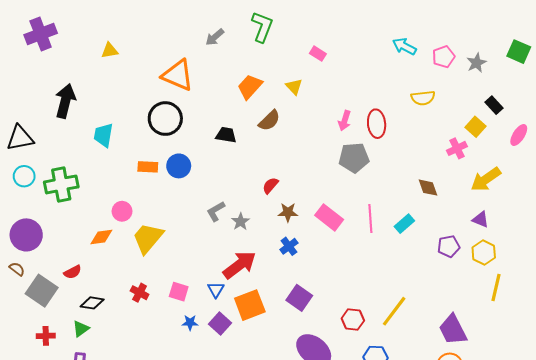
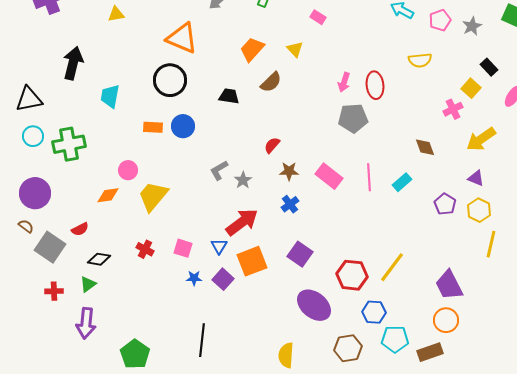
purple pentagon: (449, 246) -> (445, 204), turned -30
red hexagon: (353, 319) -> (352, 275), size x1.4

